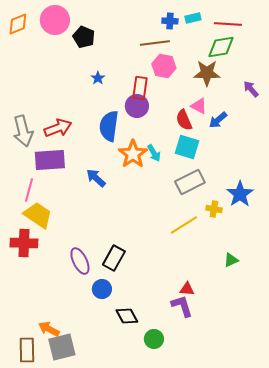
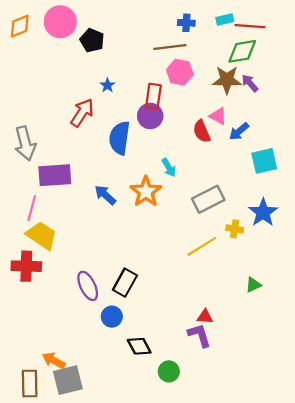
cyan rectangle: (193, 18) -> (225, 20), moved
purple arrow: (251, 89) -> (250, 83), moved
red arrow: (58, 128) -> (82, 113), moved, turned -36
cyan square: (187, 147) -> (264, 161), moved, turned -30
orange star: (133, 154) -> (146, 192), moved

